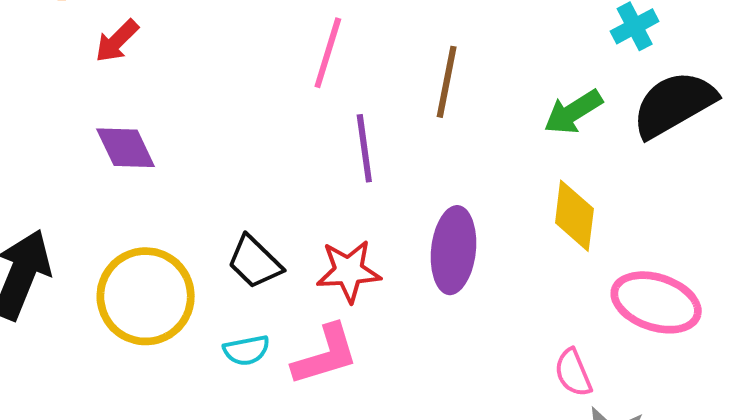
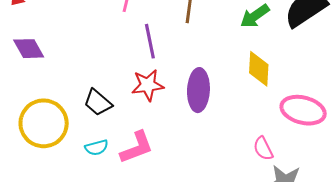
red star: (349, 271) -> (148, 85), moved

